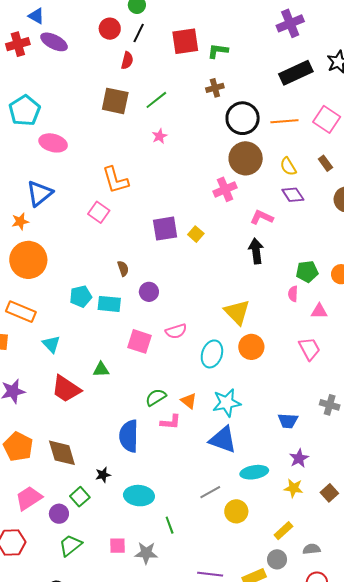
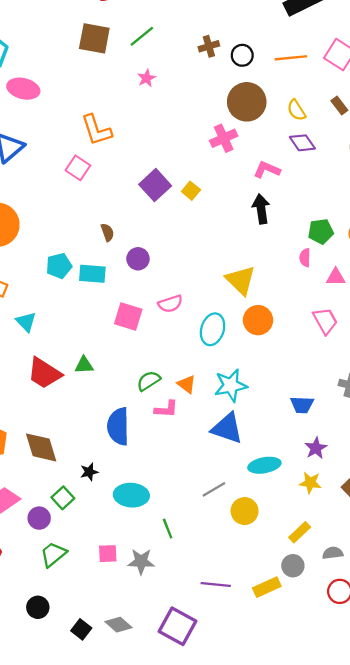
brown cross: (215, 88) -> (209, 46), moved
black circle: (243, 118) -> (242, 55), size x0.6
purple square: (165, 229) -> (155, 185), turned -32
green triangle: (101, 370) -> (84, 365), moved

